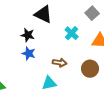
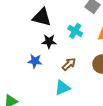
black star: (28, 35) -> (49, 41), moved
brown arrow: (60, 63) -> (69, 64), turned -40

